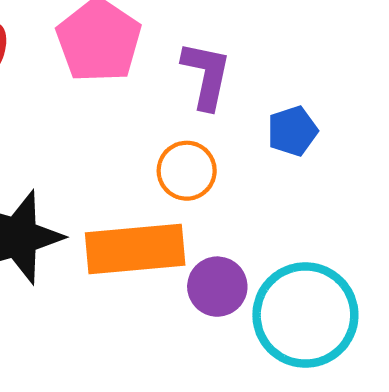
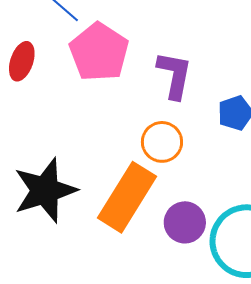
orange rectangle: (135, 249) -> (127, 197), turned -52

